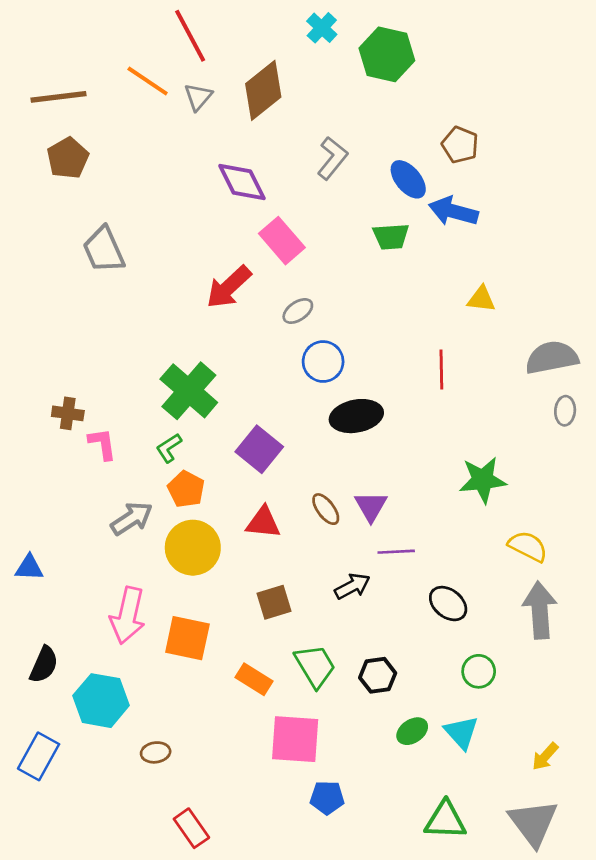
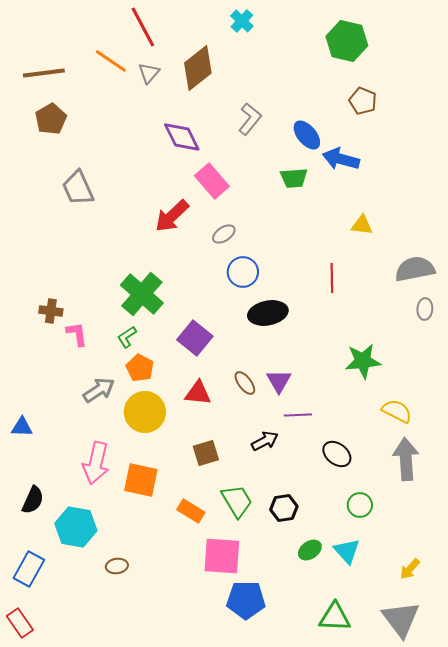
green hexagon: (387, 54) -> (347, 41), moved
brown pentagon: (460, 145) -> (363, 101), moved
blue pentagon: (327, 798) -> (246, 600), size x1.5
red rectangle: (191, 828) -> (20, 623), moved

